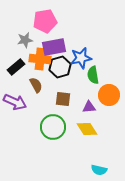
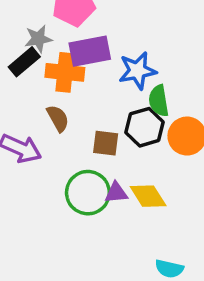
black rectangle: (16, 67) -> (24, 62), moved
black hexagon: (60, 67) -> (144, 127), moved
purple triangle: (89, 107) -> (116, 193), moved

